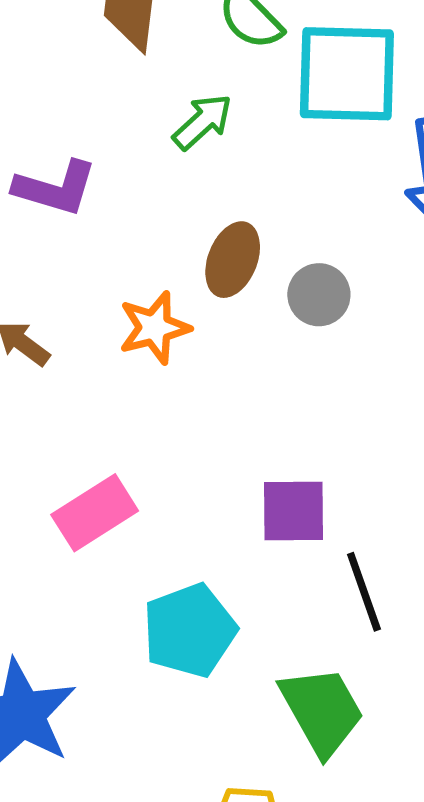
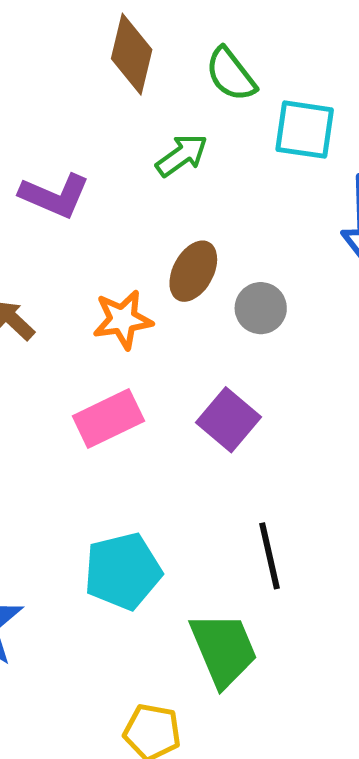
cyan square: (347, 74) -> (305, 130), size x0.7
purple square: (293, 511) -> (228, 420), moved, turned 34
pink rectangle: (95, 513) -> (108, 419), moved

